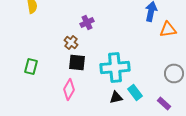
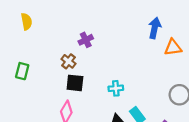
green rectangle: (31, 66) -> (22, 71), moved
cyan cross: (115, 67) -> (116, 88), size x0.5

